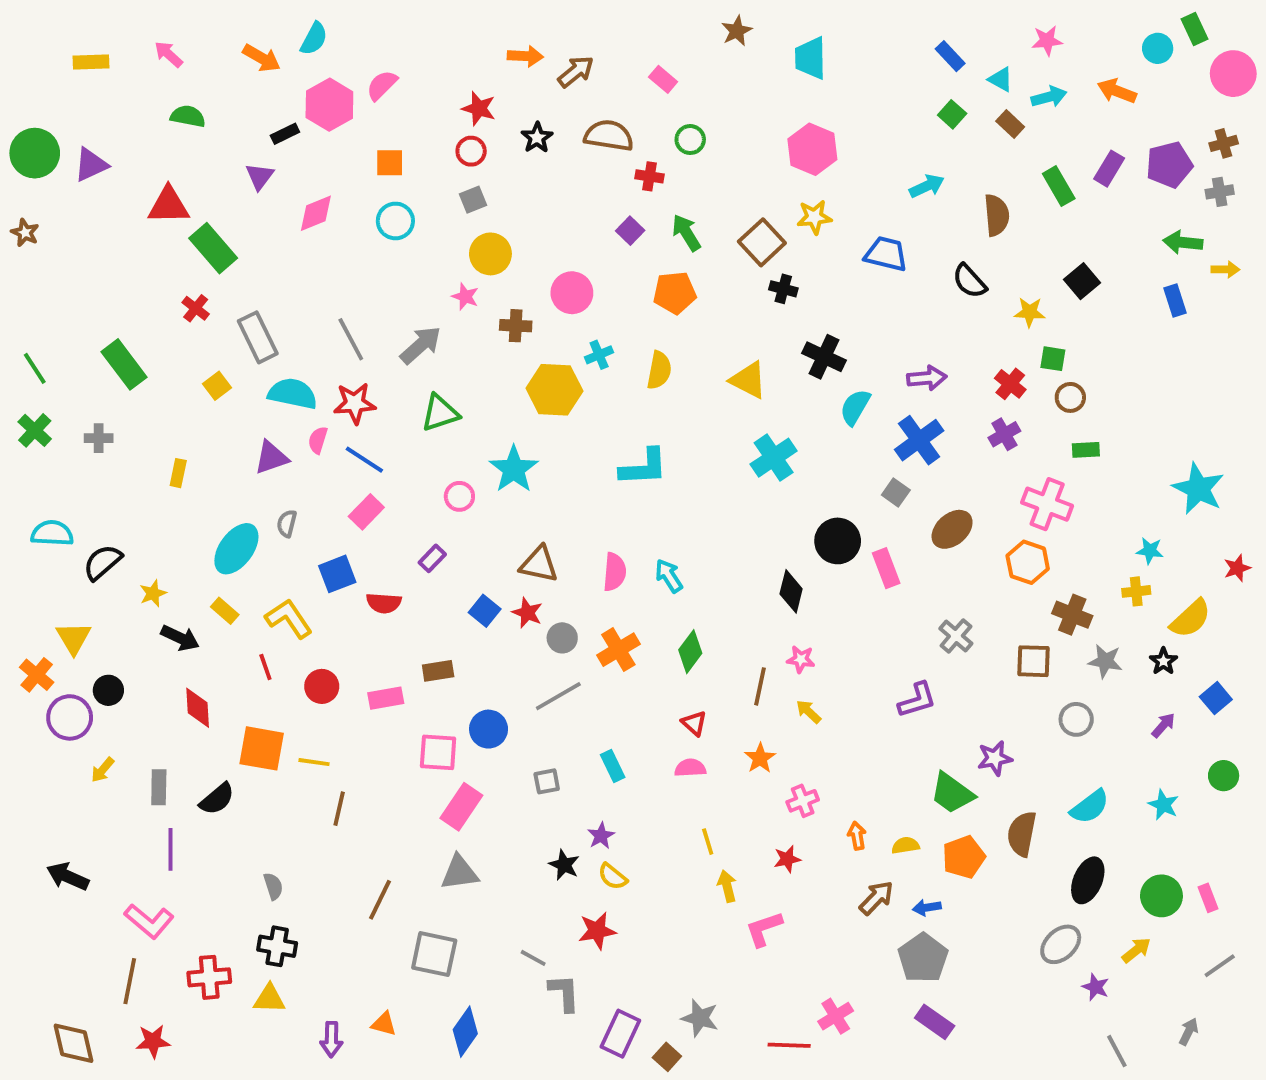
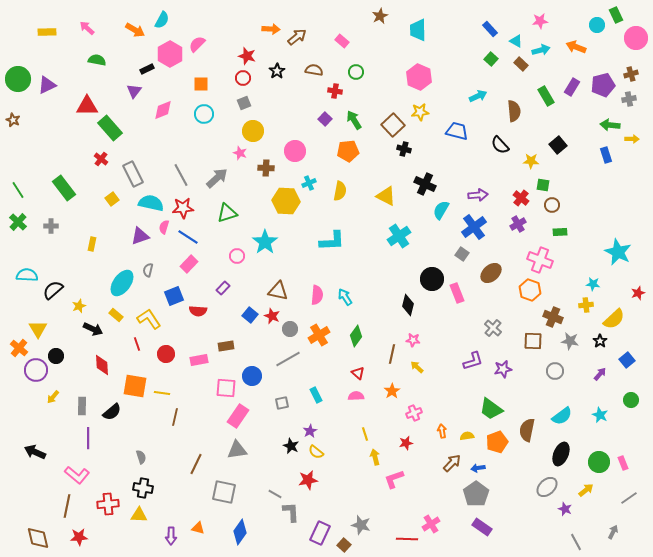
brown semicircle: (609, 136) -> (314, 70), size x0.7
purple star: (995, 758) -> (503, 369), moved

